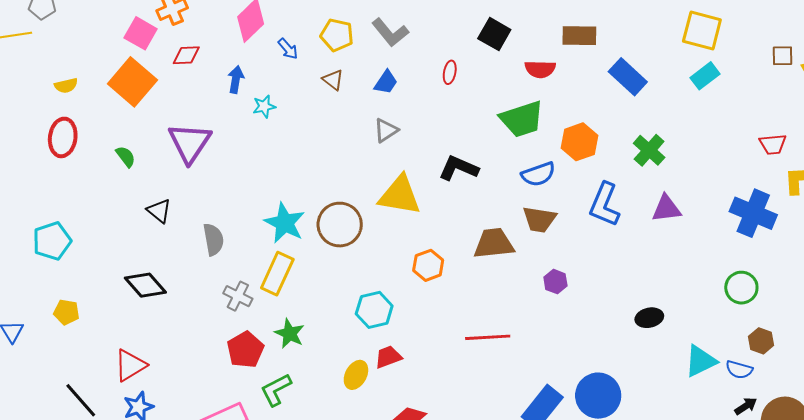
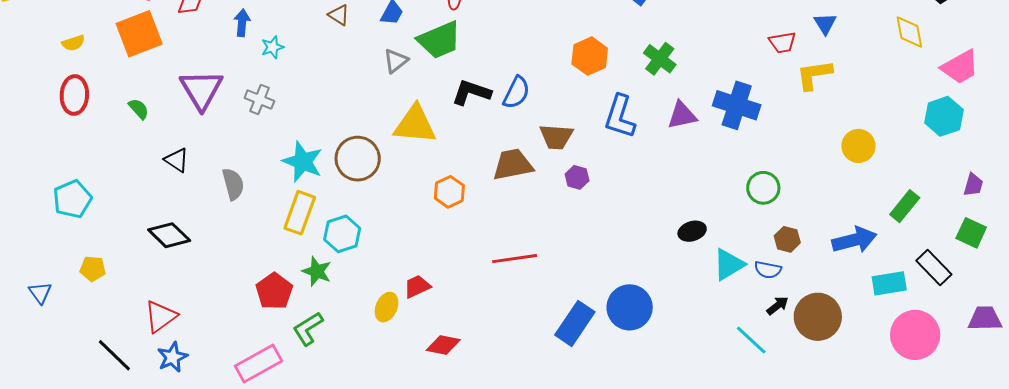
orange square: (132, 82) -> (139, 34), turned 33
green trapezoid: (522, 119) -> (439, 40), moved
blue semicircle: (538, 174) -> (516, 93), moved, turned -40
blue cross: (753, 213) -> (737, 105), moved
purple hexagon: (555, 282) -> (577, 177), moved
gray cross: (238, 296) -> (259, 99), moved
cyan hexagon: (374, 310) -> (342, 234), moved
black ellipse: (649, 318) -> (692, 231), moved

